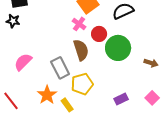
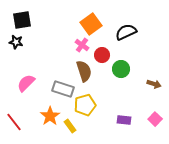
green circle: (118, 48) -> (121, 69), size x0.7
gray rectangle: (60, 68) -> (63, 89), turned -45
purple rectangle: (121, 99) -> (124, 120), turned 32

